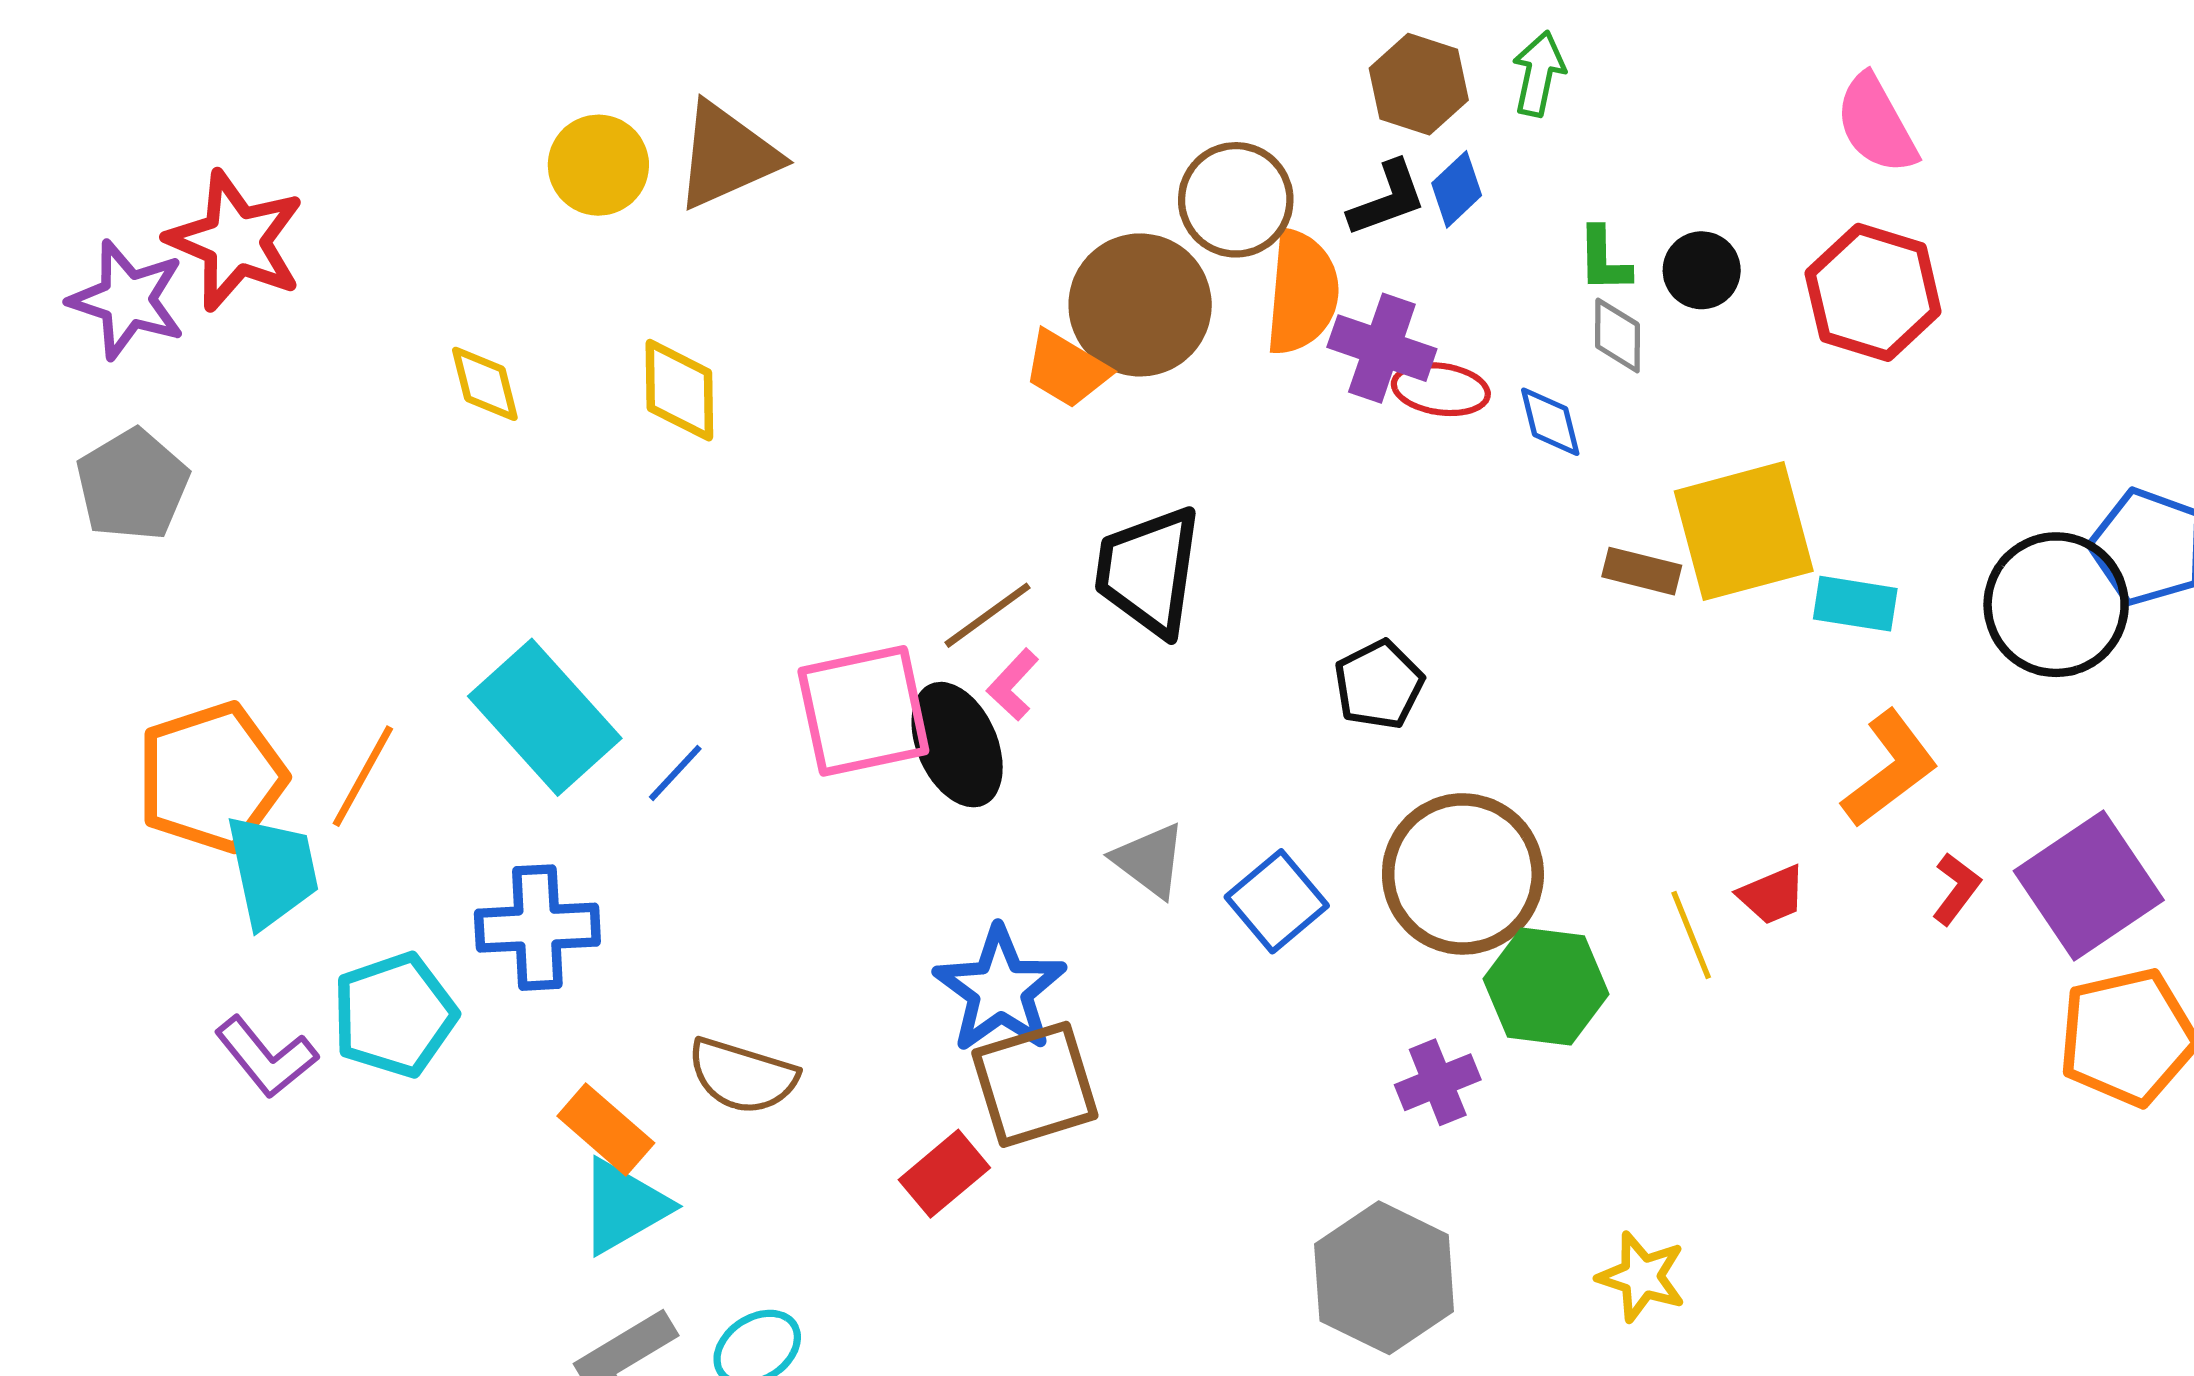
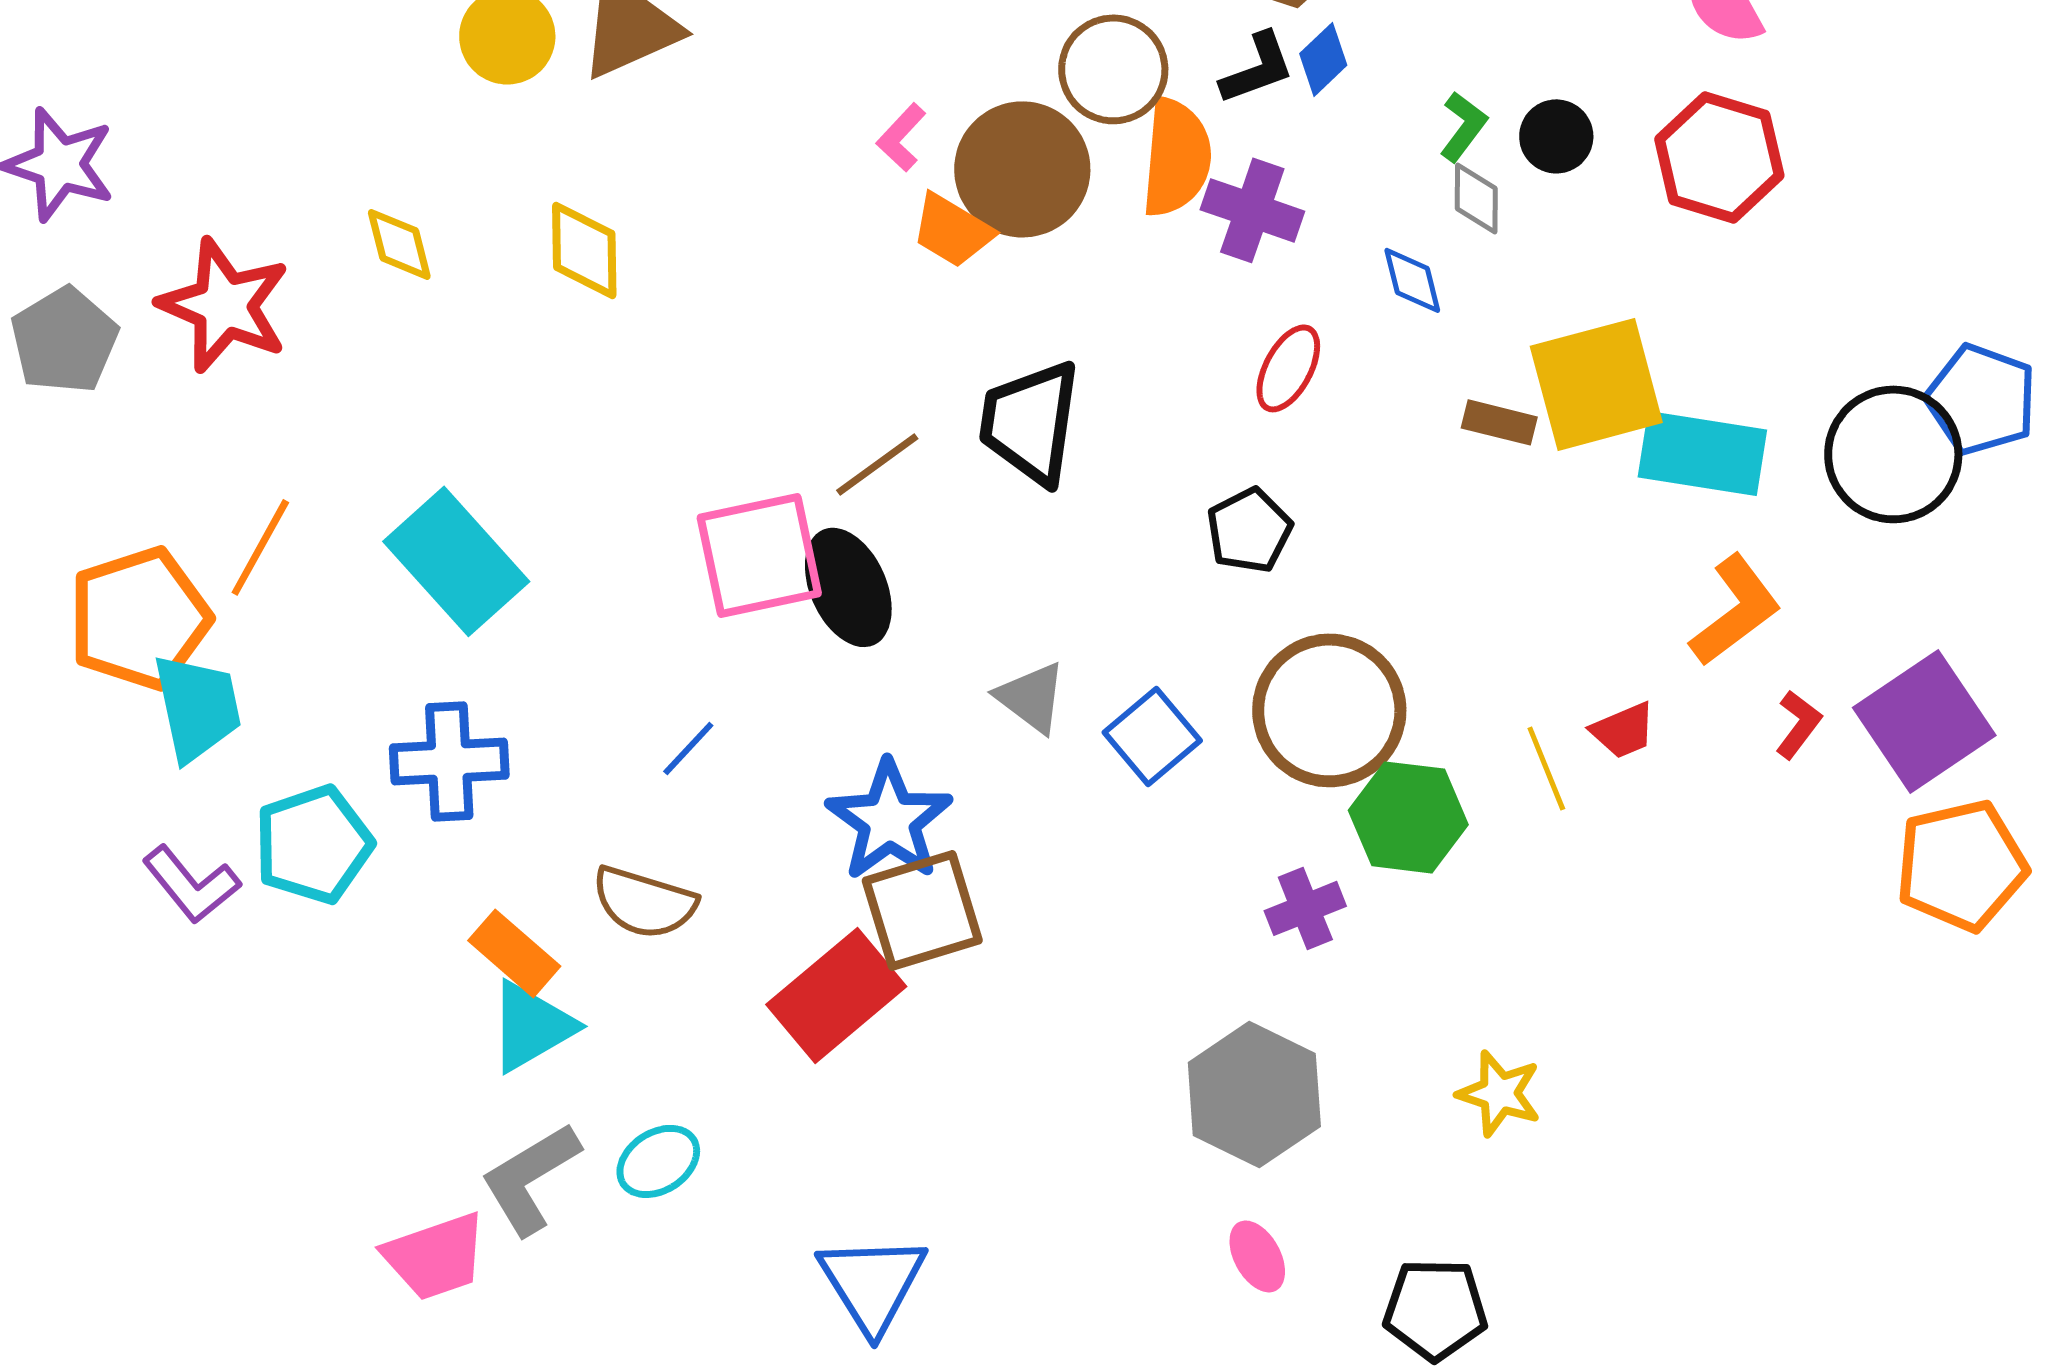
red star: (236, 241) -> (224, 305), moved
green L-shape: (1604, 260) -> (1463, 126), turned -142
red ellipse: (1441, 389) -> (1288, 368), moved, turned -70
cyan rectangle: (1855, 604) -> (1702, 453), size x1.6
pink L-shape: (1013, 685) -> (901, 137), moved
blue line: (675, 773) -> (688, 748), moved
orange line: (363, 776) -> (260, 547), moved
red rectangle: (944, 1174) -> (836, 995), size x1.6

